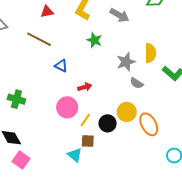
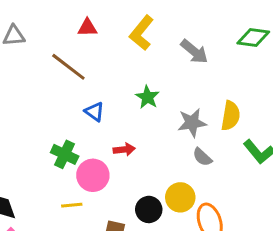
green star: (94, 40) -> (147, 97), moved
green cross: (16, 99) -> (65, 154), moved
yellow line: (85, 120) -> (72, 205), moved, turned 40

